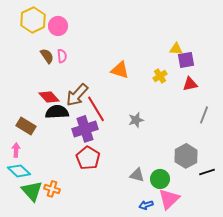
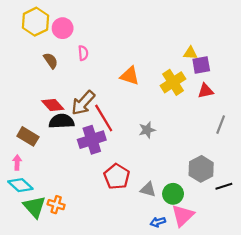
pink semicircle: (62, 56) -> (83, 53), moved
yellow cross: (160, 76) -> (173, 82), size x1.6
red pentagon: (88, 158) -> (117, 176), moved

